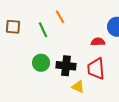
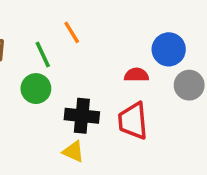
green circle: (41, 63) -> (36, 89), moved
yellow triangle: (78, 87) -> (73, 152), moved

